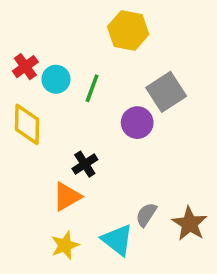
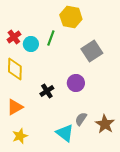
green line: (92, 88) -> (51, 38), moved
purple circle: (137, 123) -> (76, 83), moved
orange triangle: (67, 197) -> (15, 107), moved
yellow star: (65, 245) -> (20, 136), moved

